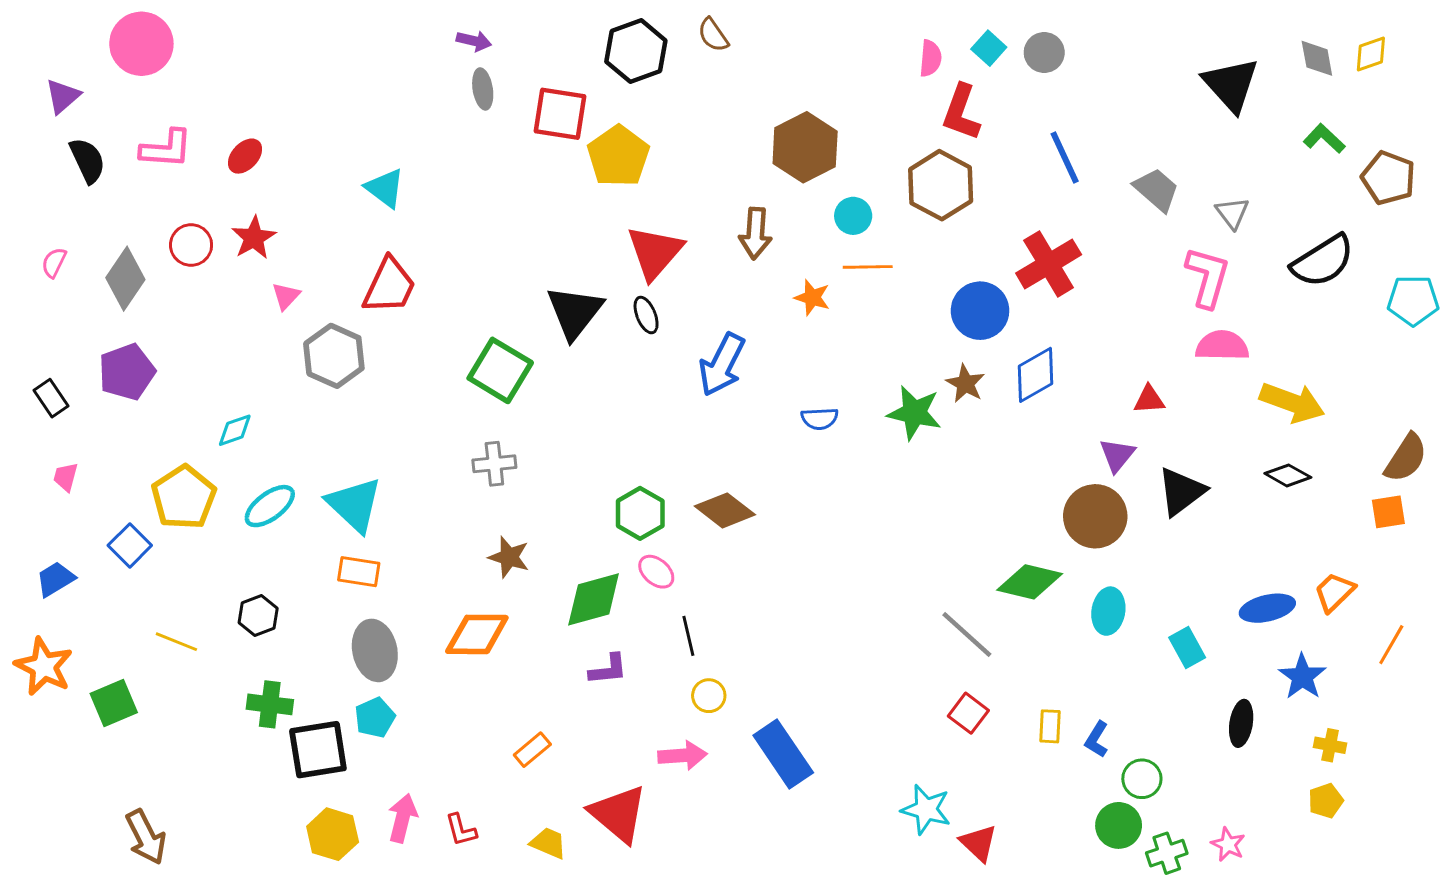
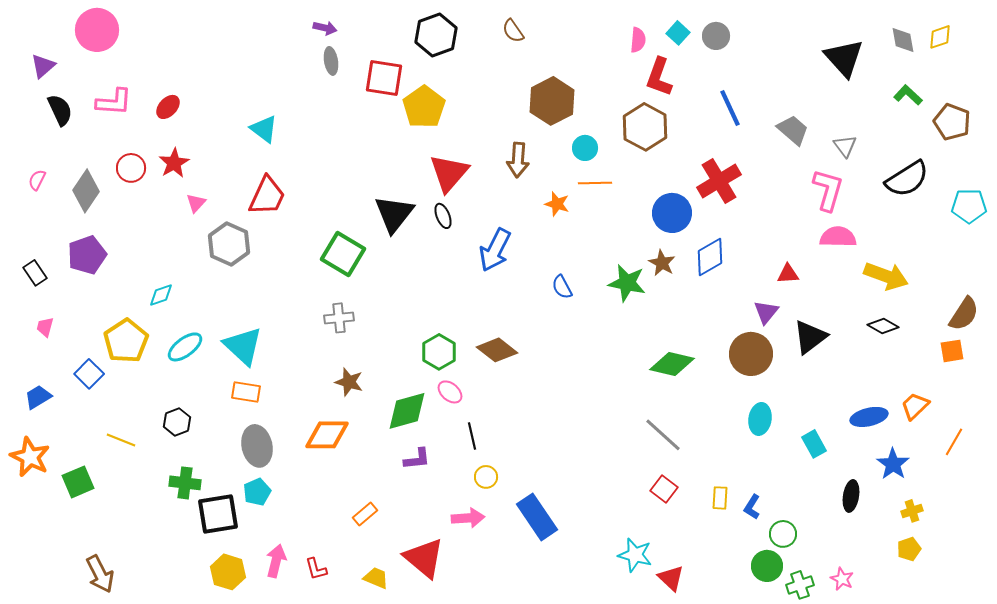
brown semicircle: (713, 35) -> (513, 31), moved
blue semicircle: (820, 419) -> (562, 287), turned 65
green diamond: (1030, 582) -> (672, 364), moved
yellow cross: (1330, 745) -> (912, 511), turned -30

